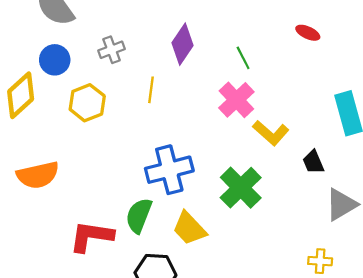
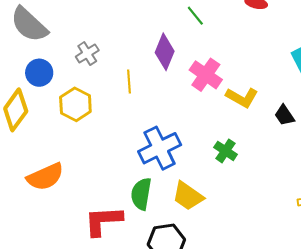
purple diamond: (183, 44) -> (165, 52), moved
green line: (243, 58) -> (195, 16), moved
green cross: (241, 188) -> (225, 151), size x0.6

